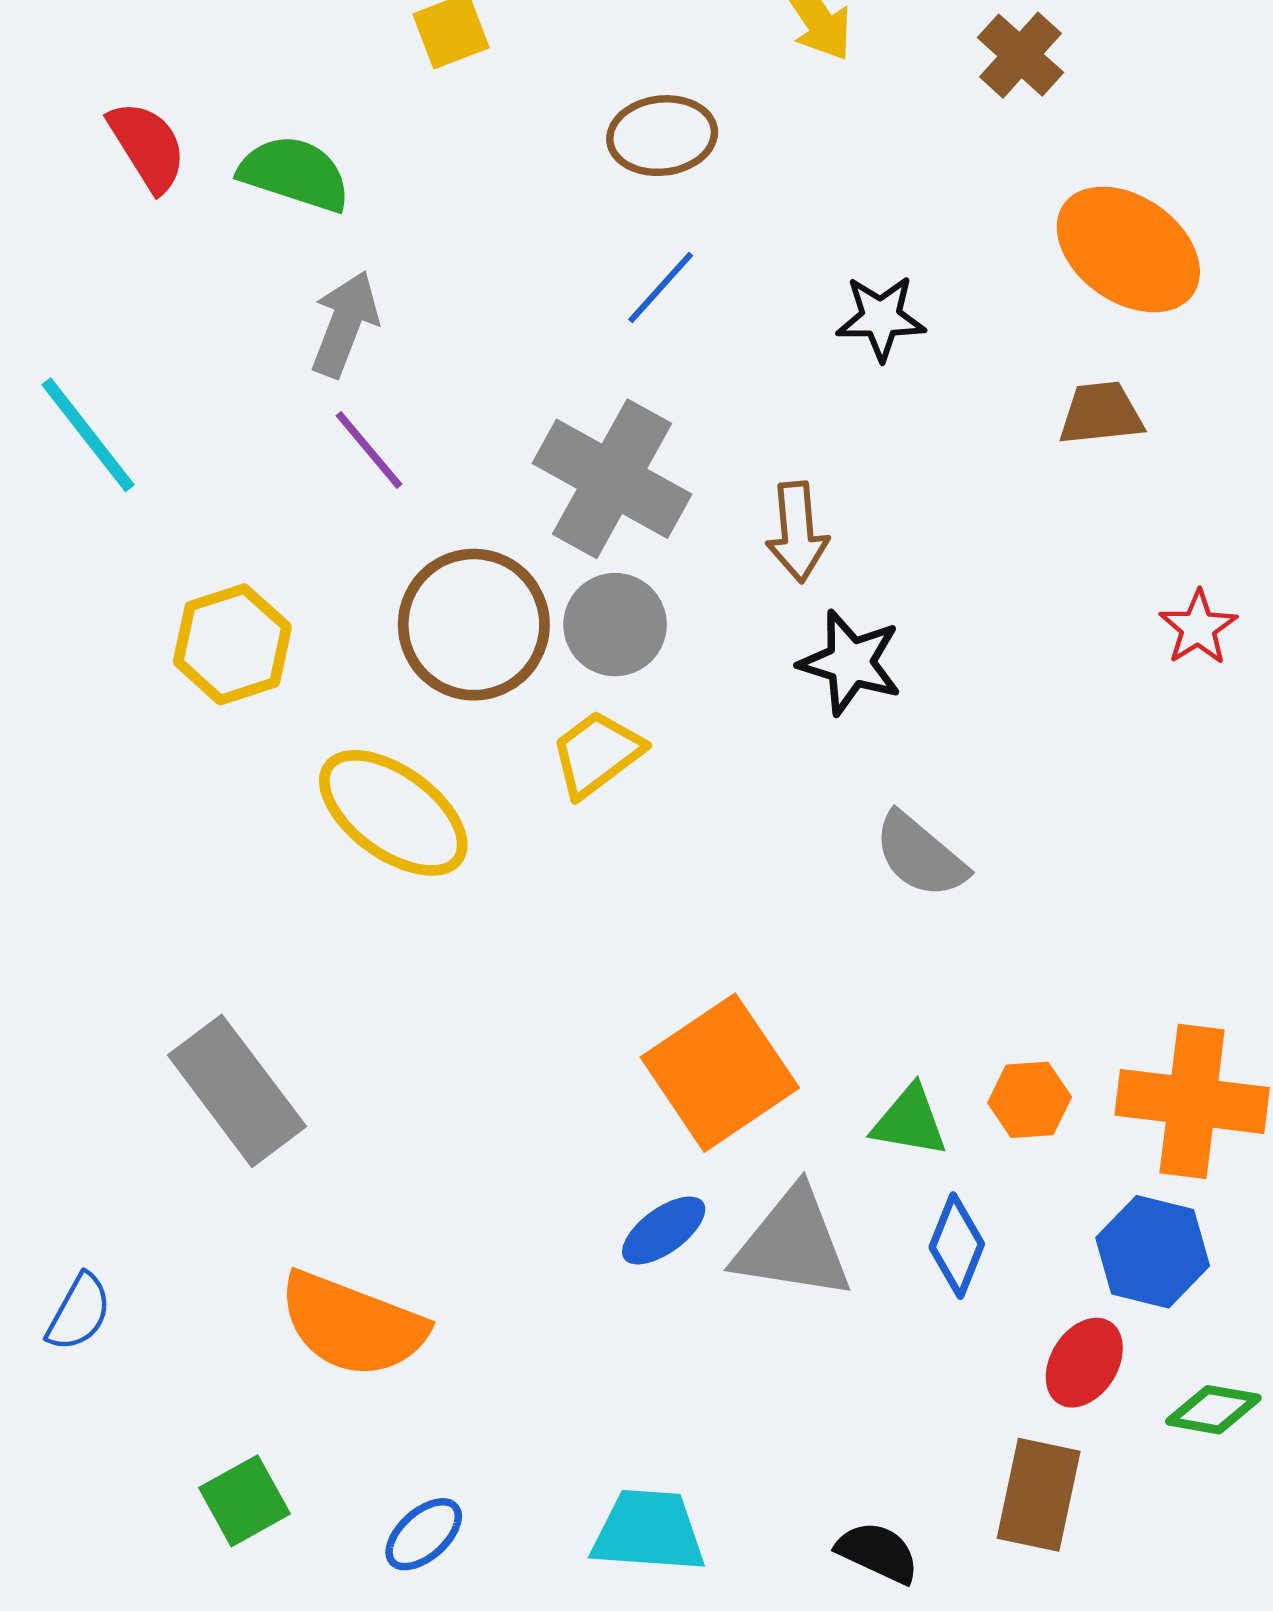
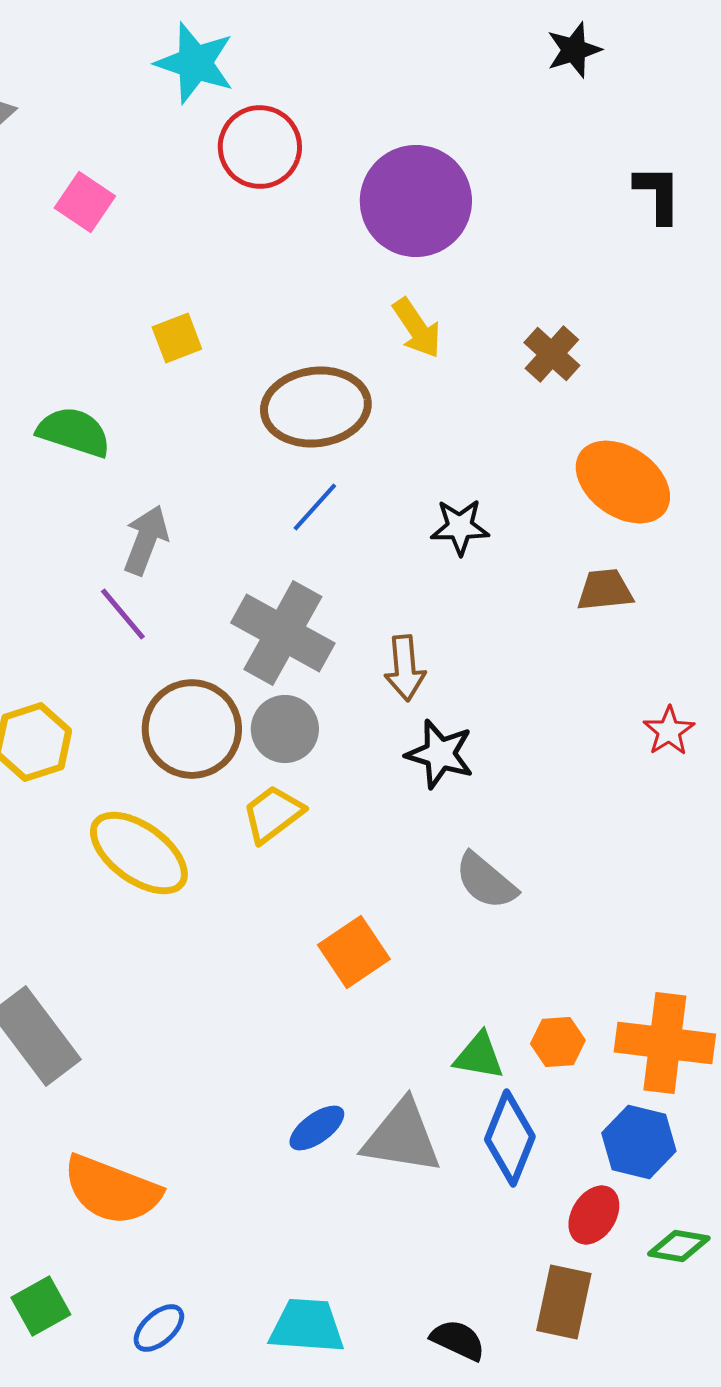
brown ellipse: (662, 136) -> (316, 407), size x1.5
gray arrow: (345, 324) -> (146, 540), moved
orange square: (720, 1073) -> (354, 952), moved, size x0.7
blue diamond: (957, 1246) -> (510, 1138), size x1.4

